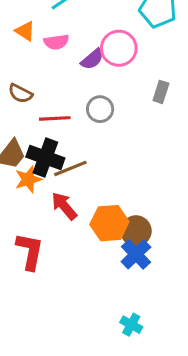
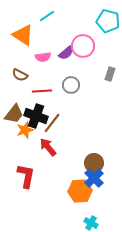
orange triangle: (25, 31) -> (23, 35), size x1.6
pink semicircle: (56, 42) -> (43, 57), moved
brown line: (70, 168) -> (52, 123), turned -30
orange hexagon: (109, 223) -> (80, 191), moved

